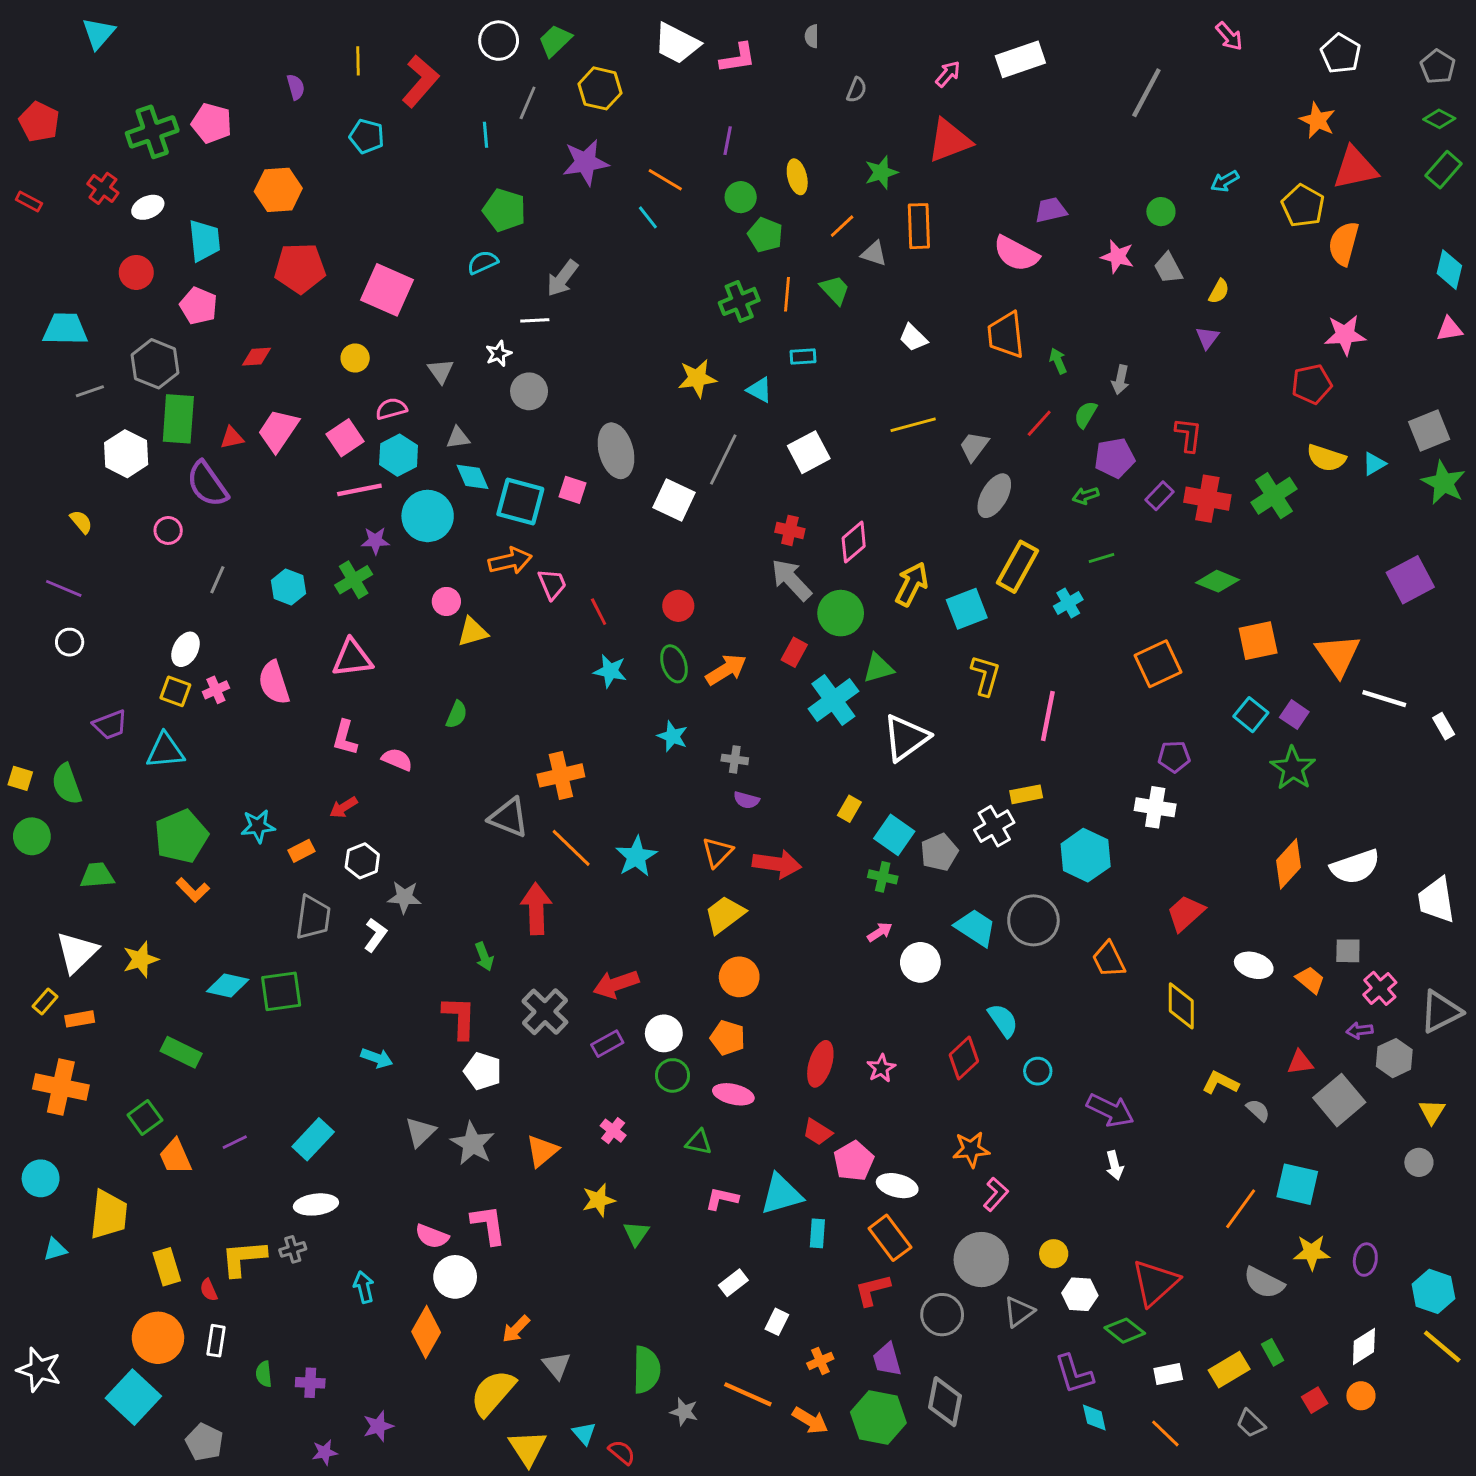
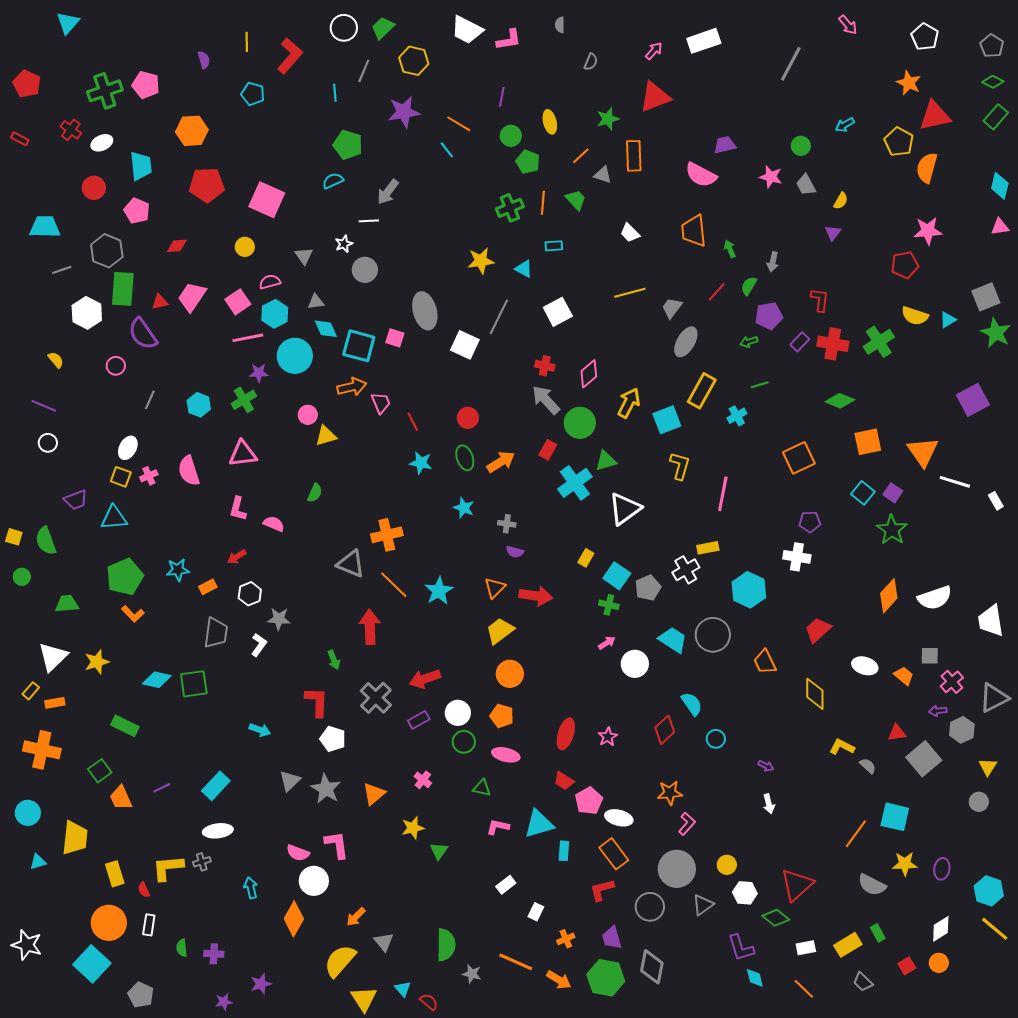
green circle: (32, 836) -> (22, 577), size x0.7
purple arrow: (1110, 1110) -> (766, 766), size x0.5

